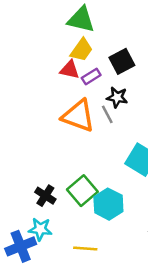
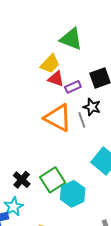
yellow trapezoid: (82, 50) -> (50, 64), moved
cyan star: (40, 229) -> (14, 207), turned 30

